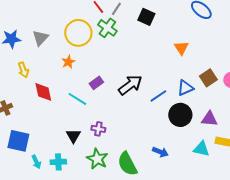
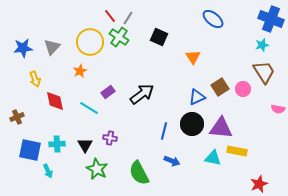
black square: (146, 17) -> (159, 37), moved
blue line: (158, 96) -> (164, 131), moved, turned -42
purple triangle: (209, 119) -> (221, 128), size x1.4
green star: (97, 159) -> (97, 169), moved
cyan cross: (58, 162) -> (57, 144), moved

